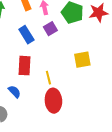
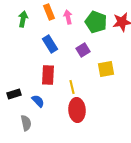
purple square: (50, 29) -> (83, 50), moved

